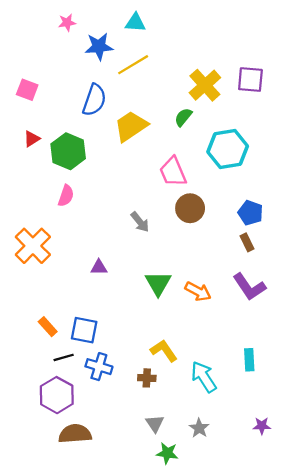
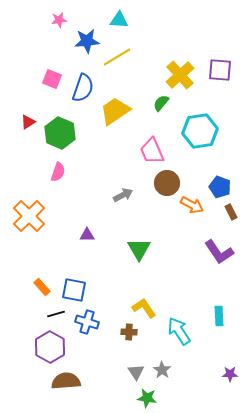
pink square: (27, 90) -> (52, 79), moved
gray arrow: (140, 222) -> (123, 195), turned -78
brown rectangle: (247, 242) -> (231, 212), moved
orange arrow: (198, 291) -> (192, 205), moved
gray star: (199, 428) -> (162, 370), moved

